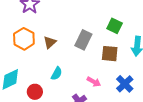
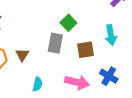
green square: (115, 26) -> (68, 23), moved, turned 35
pink arrow: (94, 82) -> (77, 82), size x1.6

